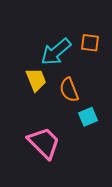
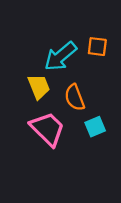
pink trapezoid: (44, 143) -> (48, 129), moved

